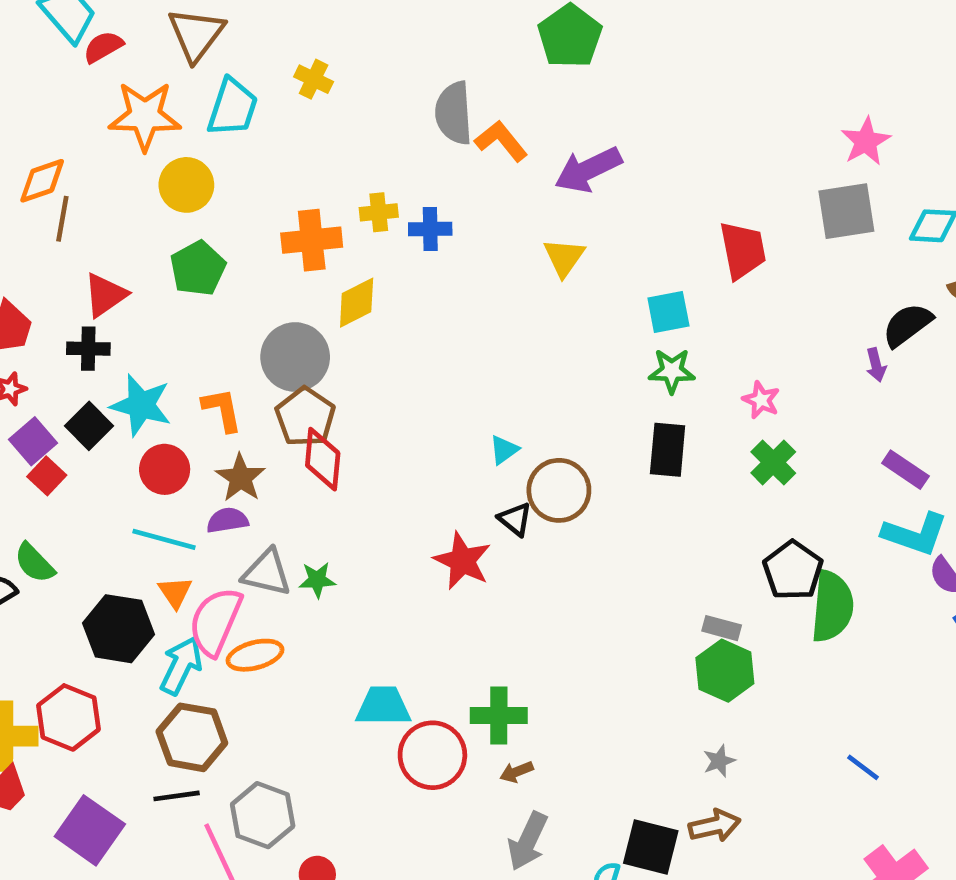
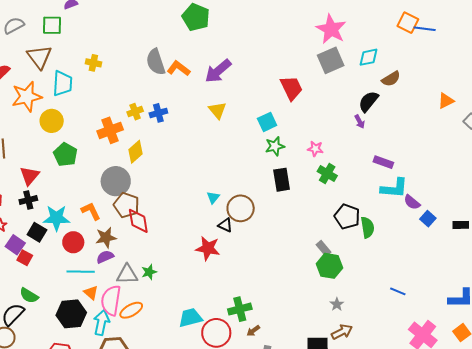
pink star: (866, 141) -> (331, 29), size x1.4
brown star: (241, 478) -> (106, 238), turned -30
green semicircle: (832, 606) -> (367, 227), size x0.7
gray rectangle: (722, 628) -> (324, 248), turned 49

